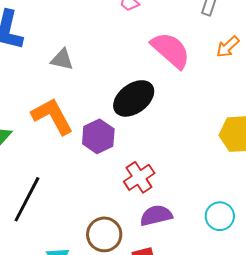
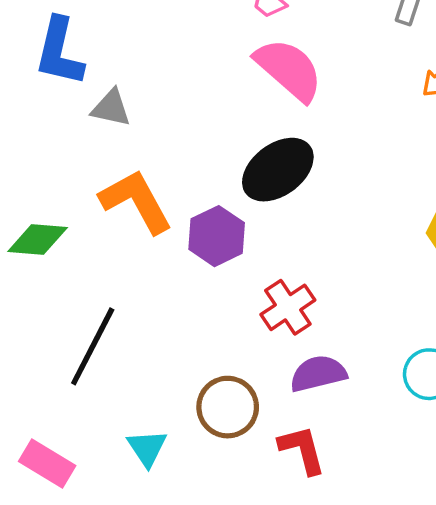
pink semicircle: (171, 50) -> (289, 70), moved
gray triangle: (62, 59) -> (111, 108), moved

